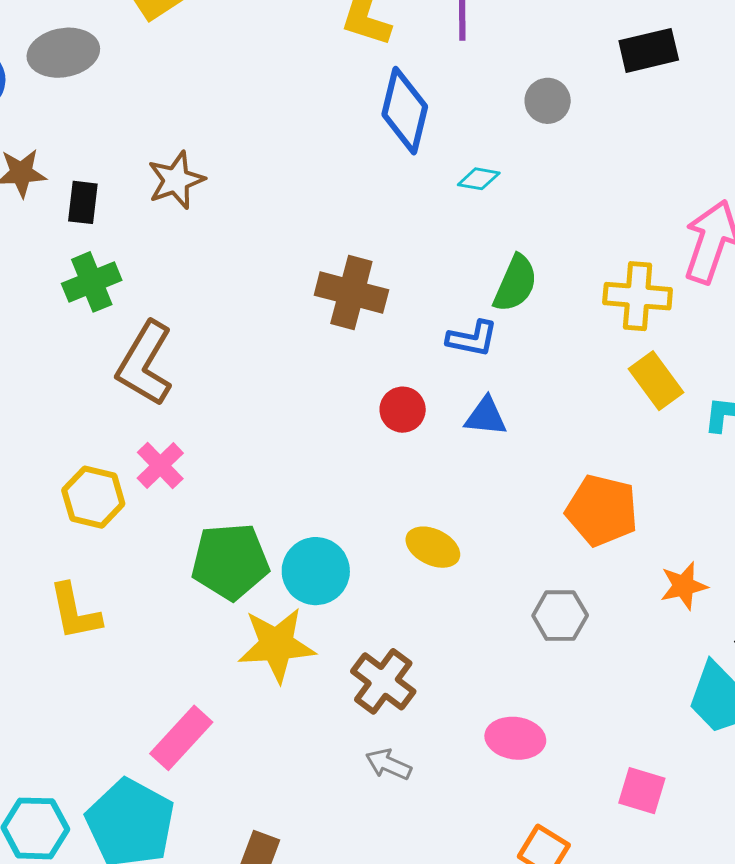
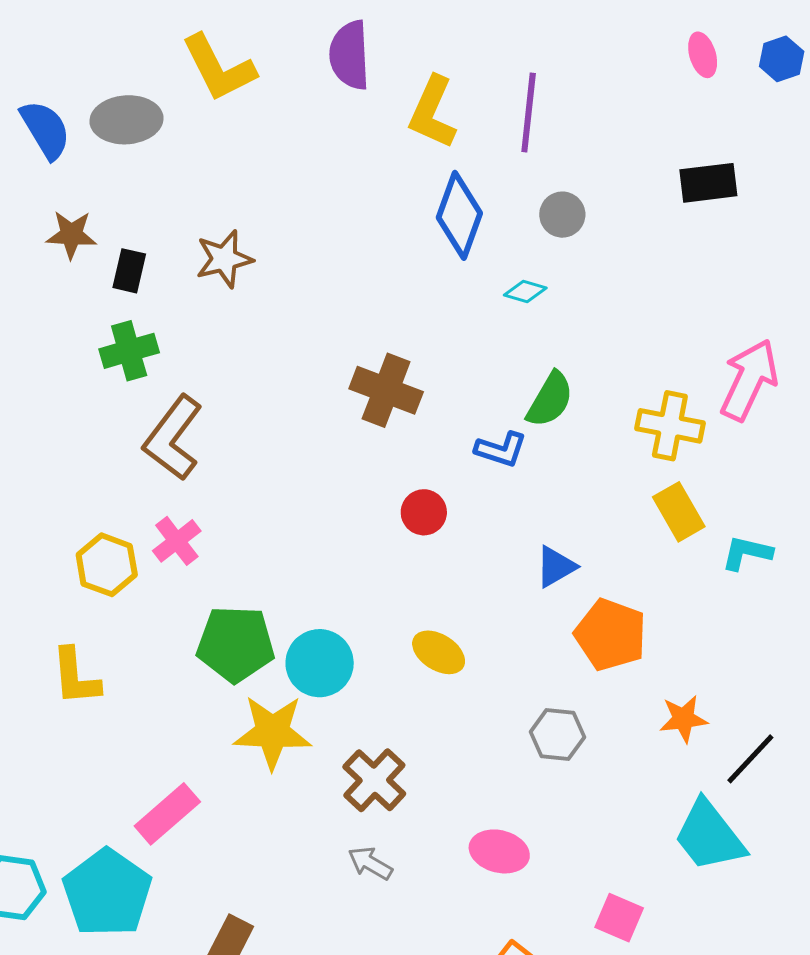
gray circle: (548, 101) -> (562, 215), moved
blue triangle: (486, 417) -> (556, 567), moved, turned -42

